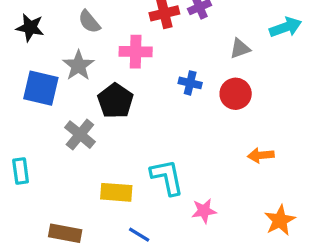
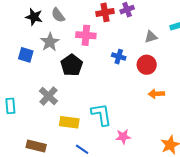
black star: (30, 28) -> (34, 17), moved
blue square: (41, 88) -> (26, 55), size x0.7
gray cross: (80, 135) -> (48, 96), moved
orange arrow: (261, 155) -> (156, 94), moved

